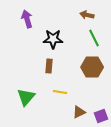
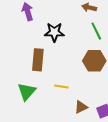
brown rectangle: (49, 66) -> (38, 60), moved, size x1.5

